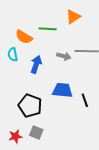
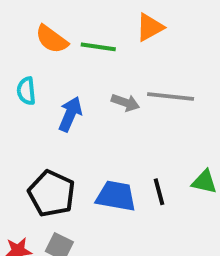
orange semicircle: (24, 37) -> (52, 39), moved
blue trapezoid: (62, 90) -> (116, 196), moved

